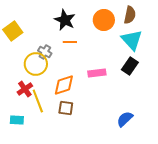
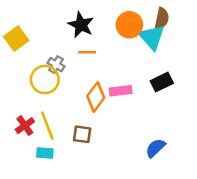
cyan triangle: (132, 40) -> (152, 37), moved
black rectangle: (130, 66) -> (162, 82), turned 30
orange diamond: (64, 85) -> (96, 97), moved, turned -35
red cross: (25, 89) -> (25, 126), moved
cyan rectangle: (17, 120) -> (45, 153), moved

